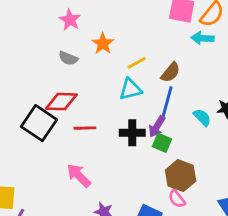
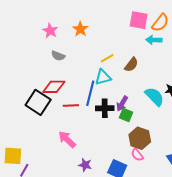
pink star: (70, 20) -> (50, 31), moved
orange star: (103, 44) -> (80, 29), moved
blue line: (166, 104) -> (90, 93), moved
cyan semicircle: (202, 117) -> (155, 97), size x1.5

